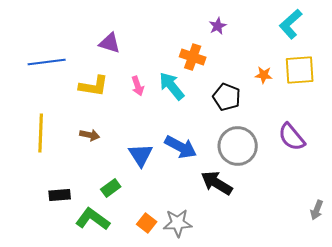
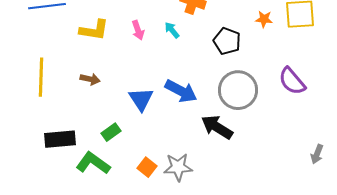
cyan arrow: (172, 86) -> (172, 30), size x0.6
black rectangle: (60, 195) -> (60, 139), size x1.4

